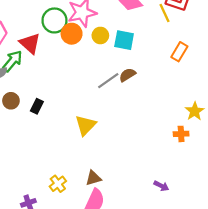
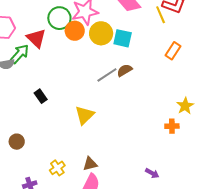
yellow circle: (100, 35) -> (101, 33), size x1.5
brown circle: (11, 101) -> (17, 142), moved
black rectangle: (37, 106) -> (41, 96), turned -64

